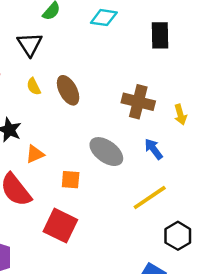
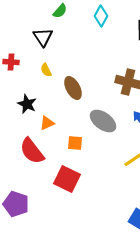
cyan diamond: (104, 18) -> (101, 16), turned -70
brown ellipse: (68, 90) -> (73, 88), moved

